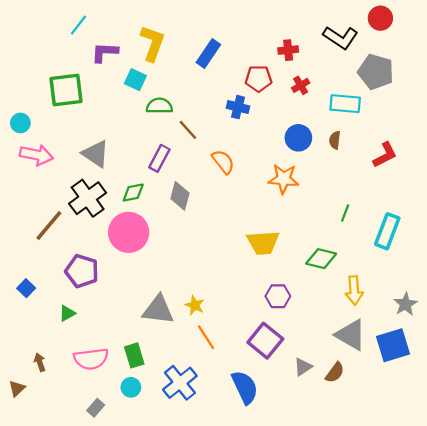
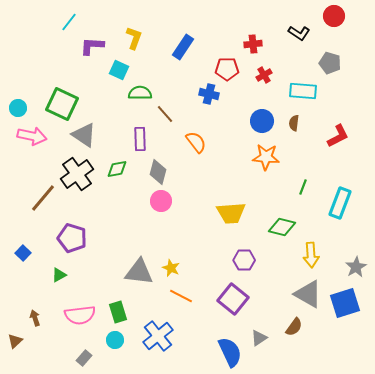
black L-shape: (341, 38) -> (299, 33), size x0.7
yellow L-shape: (153, 43) -> (134, 38), size x0.7
gray pentagon: (376, 72) -> (330, 63), size x0.7
green square: (66, 90) -> (62, 104), moved, turned 32
purple rectangle: (159, 158) -> (140, 139), turned -30
orange star: (284, 179) -> (266, 157), moved
pink circle: (129, 232) -> (161, 201), moved, size x0.6
orange line: (206, 337) -> (181, 296), turned -30
gray triangle: (303, 367) -> (259, 338), moved
blue semicircle: (245, 387) -> (230, 352), moved

